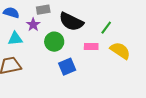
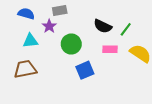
black semicircle: (71, 22) -> (103, 26), moved, size x0.7

